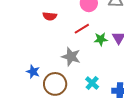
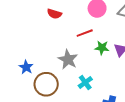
cyan cross: (92, 83) -> (85, 83), moved

